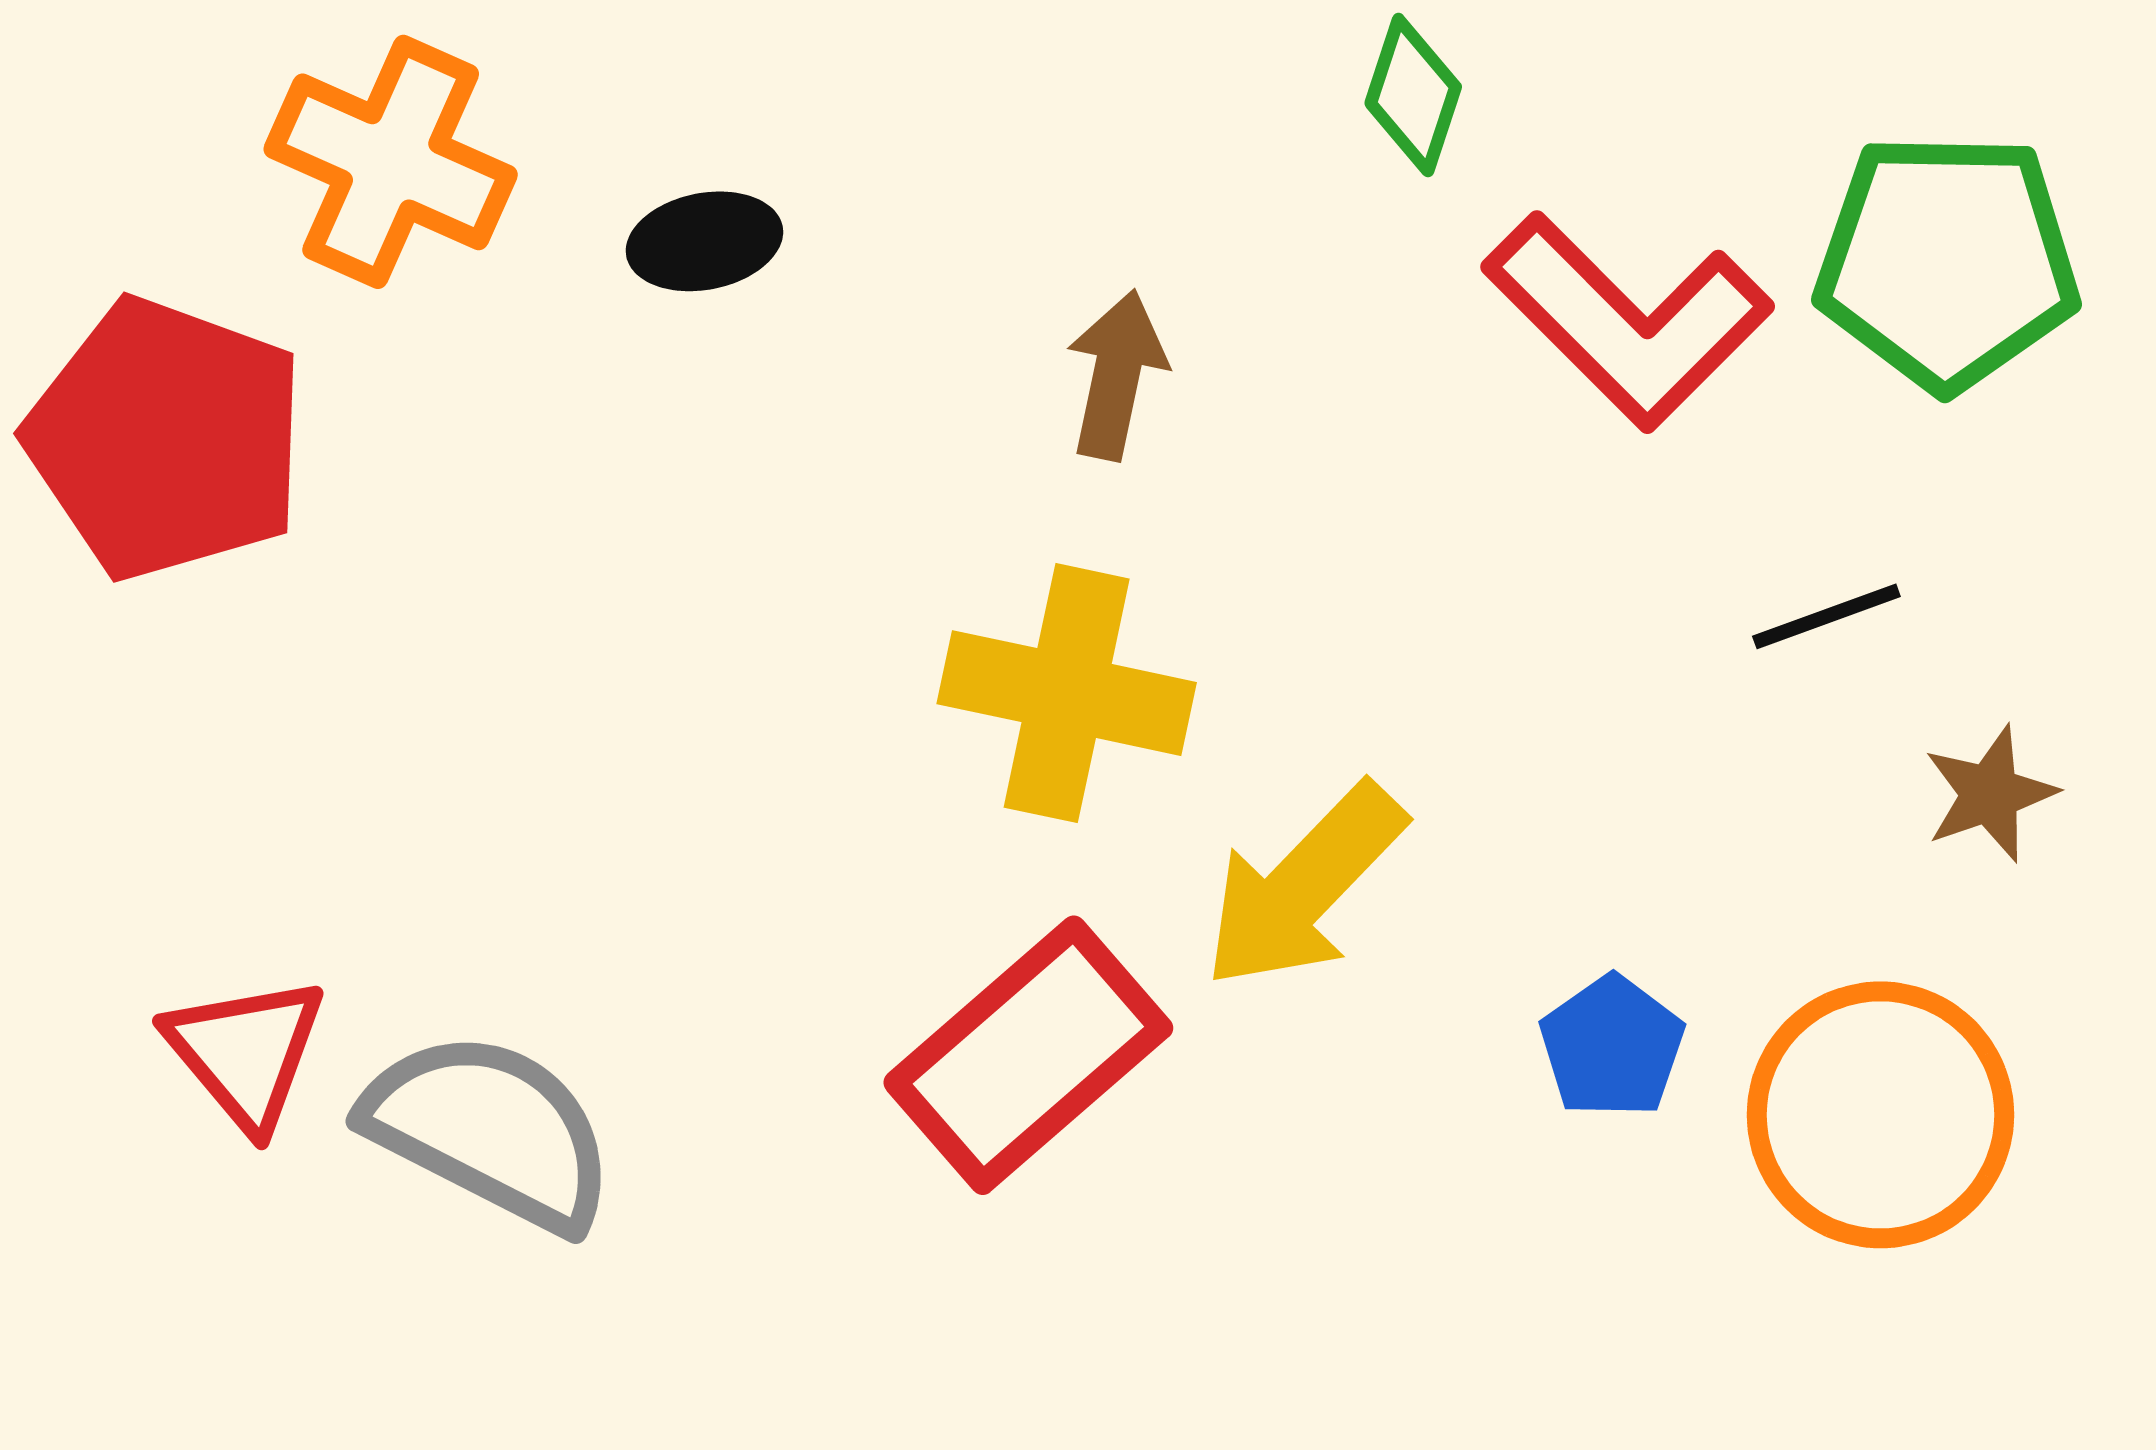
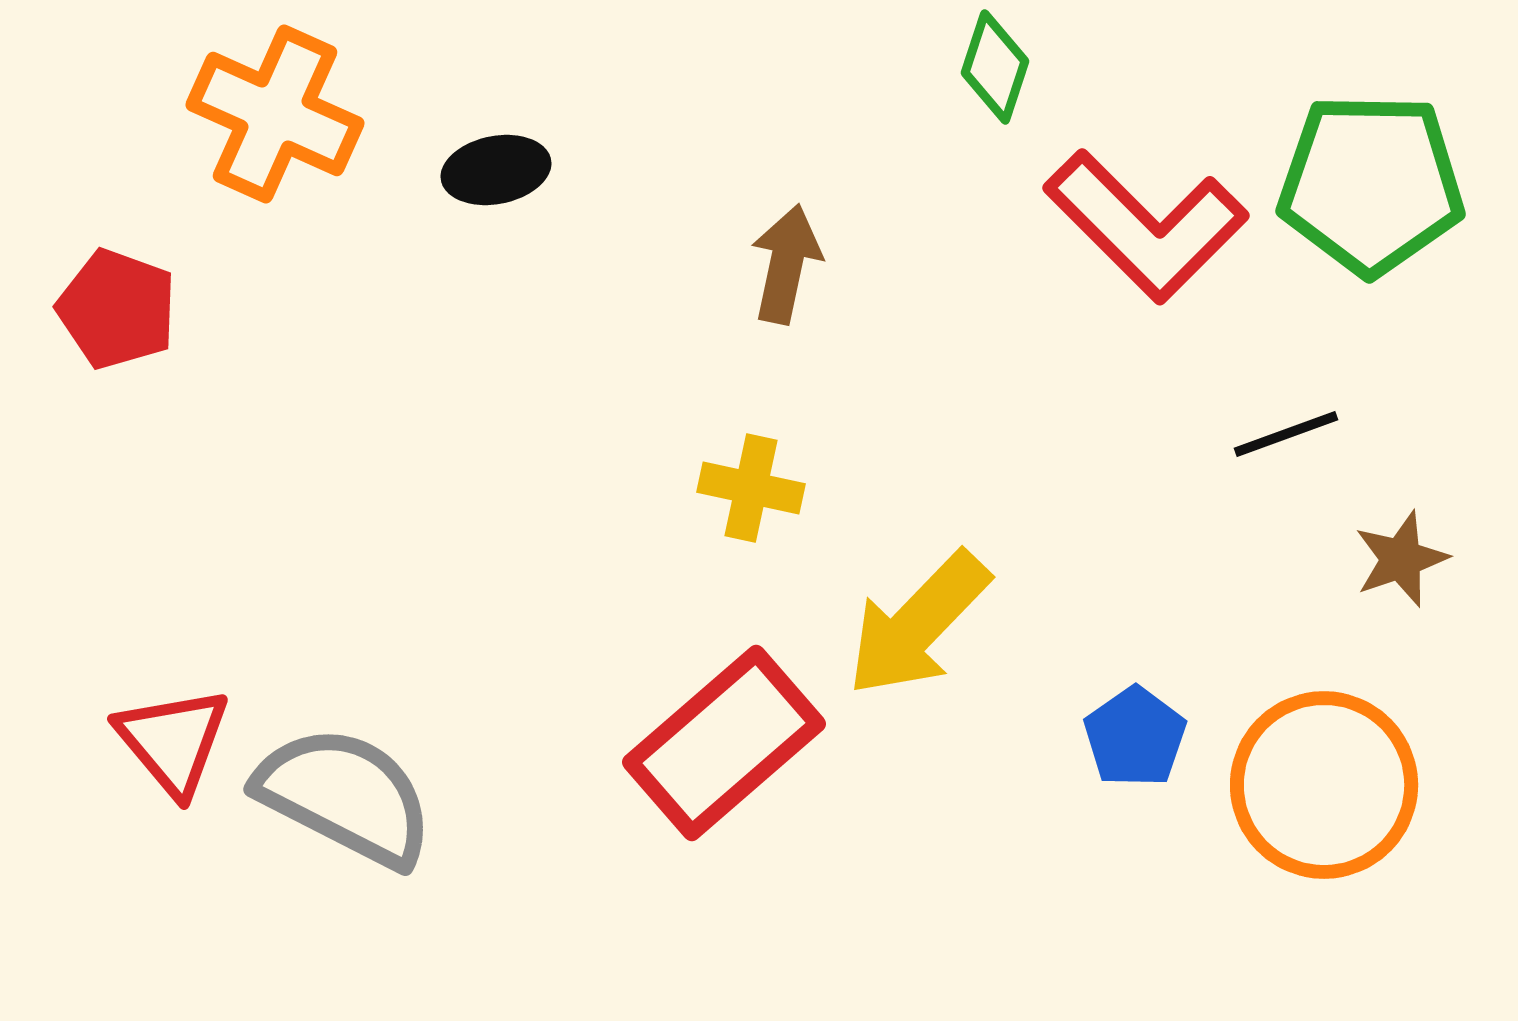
red pentagon: (166, 439) -> (117, 309), size x0.6
yellow cross: (1067, 693) -> (751, 488), size x0.6

